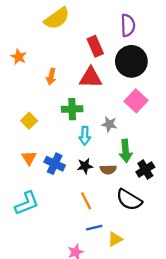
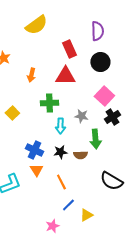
black circle: (131, 61) -> (100, 62), size x0.7
orange triangle: (29, 158) -> (36, 170), moved
black cross: (145, 169) -> (112, 117), moved
black semicircle: (129, 200) -> (111, 181), moved
blue line: (94, 228) -> (68, 205), turned -32

